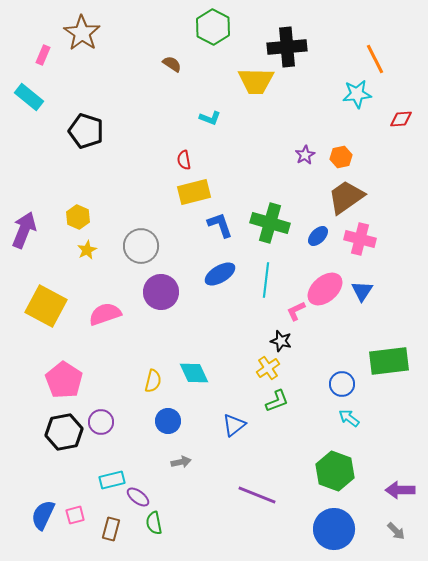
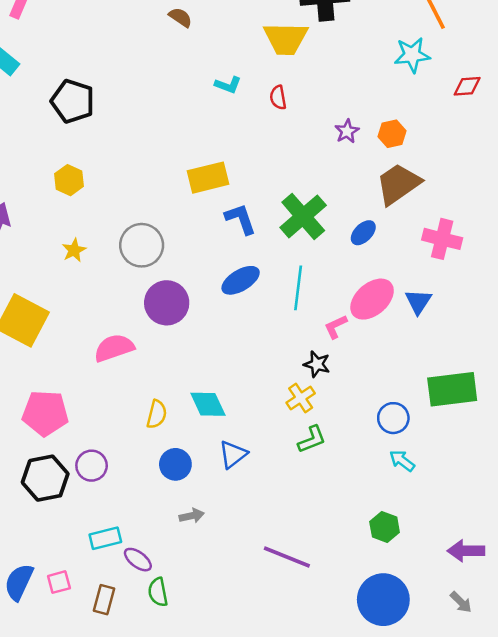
red semicircle: (184, 160) -> (278, 97), moved
yellow hexagon: (78, 217) -> (69, 180), moved
green cross: (270, 223) -> (303, 216), turned 33
pink cross: (360, 239) -> (442, 239), moved
pink semicircle: (105, 314) -> (114, 348), moved
pink pentagon: (64, 380) -> (45, 413), turned -30
blue triangle: (234, 425) -> (233, 454), moved
green hexagon: (335, 471) -> (385, 527), size x0.6

